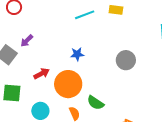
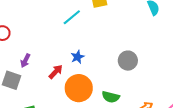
gray circle: (126, 60) -> (128, 61), moved
red arrow: (42, 74) -> (56, 72), moved

